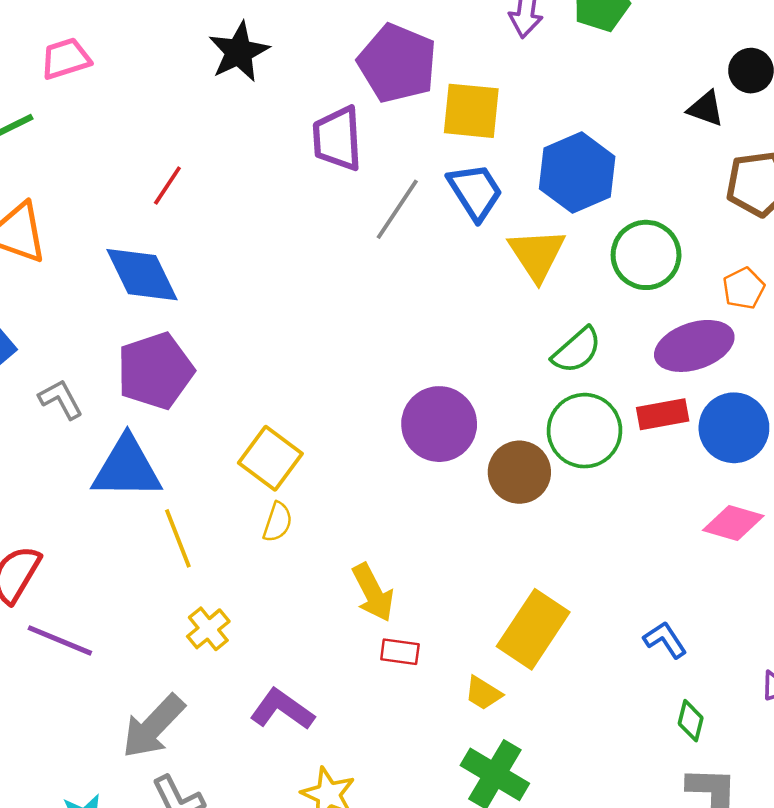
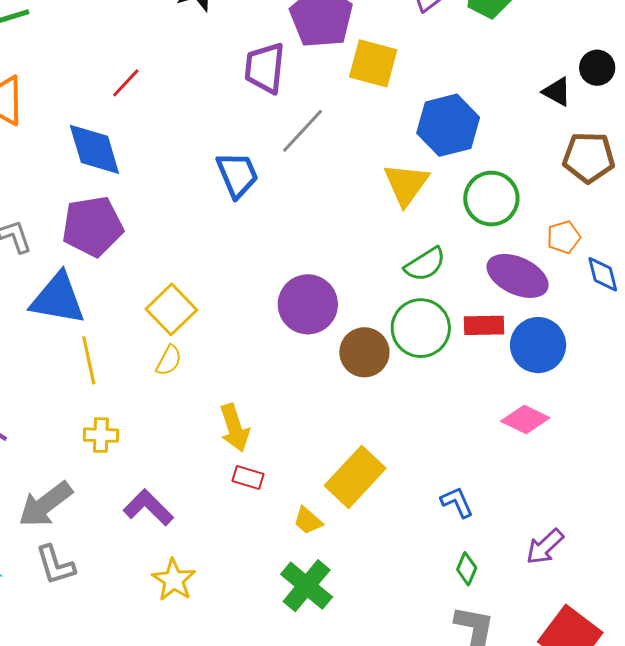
blue trapezoid: (475, 192) -> (237, 175), moved
purple ellipse: (694, 346) -> (518, 276), turned 34
yellow cross: (208, 629) -> (101, 435), turned 32

